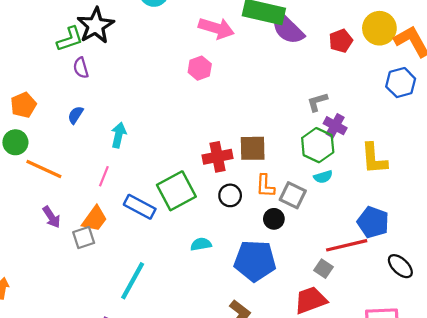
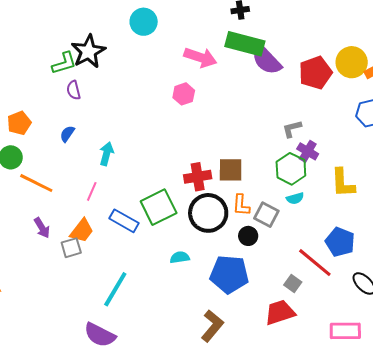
red pentagon: (341, 41) -> (315, 73), size x1.5
black circle: (230, 195) -> (208, 213), size x1.8
red line: (347, 245) -> (315, 263), turned 51

